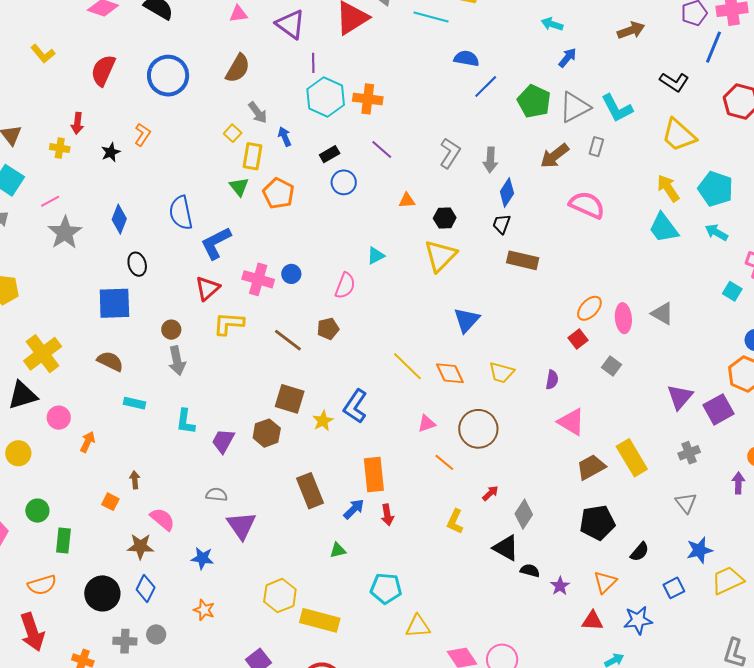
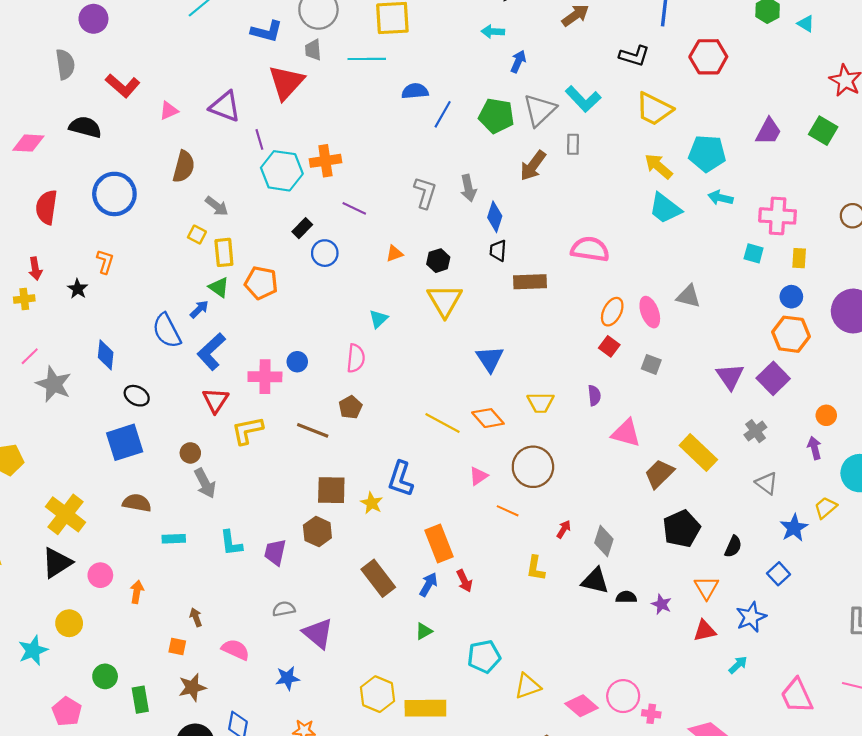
blue arrow: (285, 137) -> (199, 309), moved, turned 84
pink semicircle: (587, 205) -> (590, 249), moved
black ellipse: (137, 264) -> (137, 396), turned -30
brown star: (140, 546) -> (192, 687), moved
yellow trapezoid: (727, 580) -> (826, 508), moved, size x0.7

